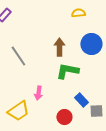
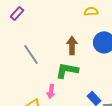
green L-shape: (67, 71) -> (67, 70), moved

